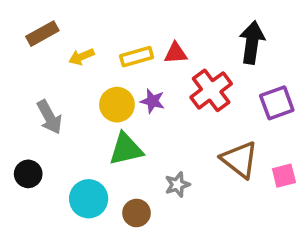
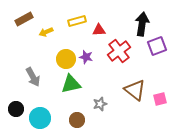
yellow rectangle: (137, 57) -> (77, 21), moved
purple square: (277, 103) -> (157, 46), moved
gray arrow: (49, 117) -> (33, 77), moved
black circle: (28, 174) -> (16, 109), moved
cyan circle: (89, 199) -> (40, 118), moved

